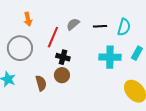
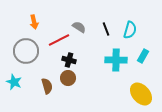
gray semicircle: (73, 24) -> (79, 27), turned 72
black line: (100, 26) -> (106, 29), turned 72
red line: (53, 37) -> (59, 40), turned 40

